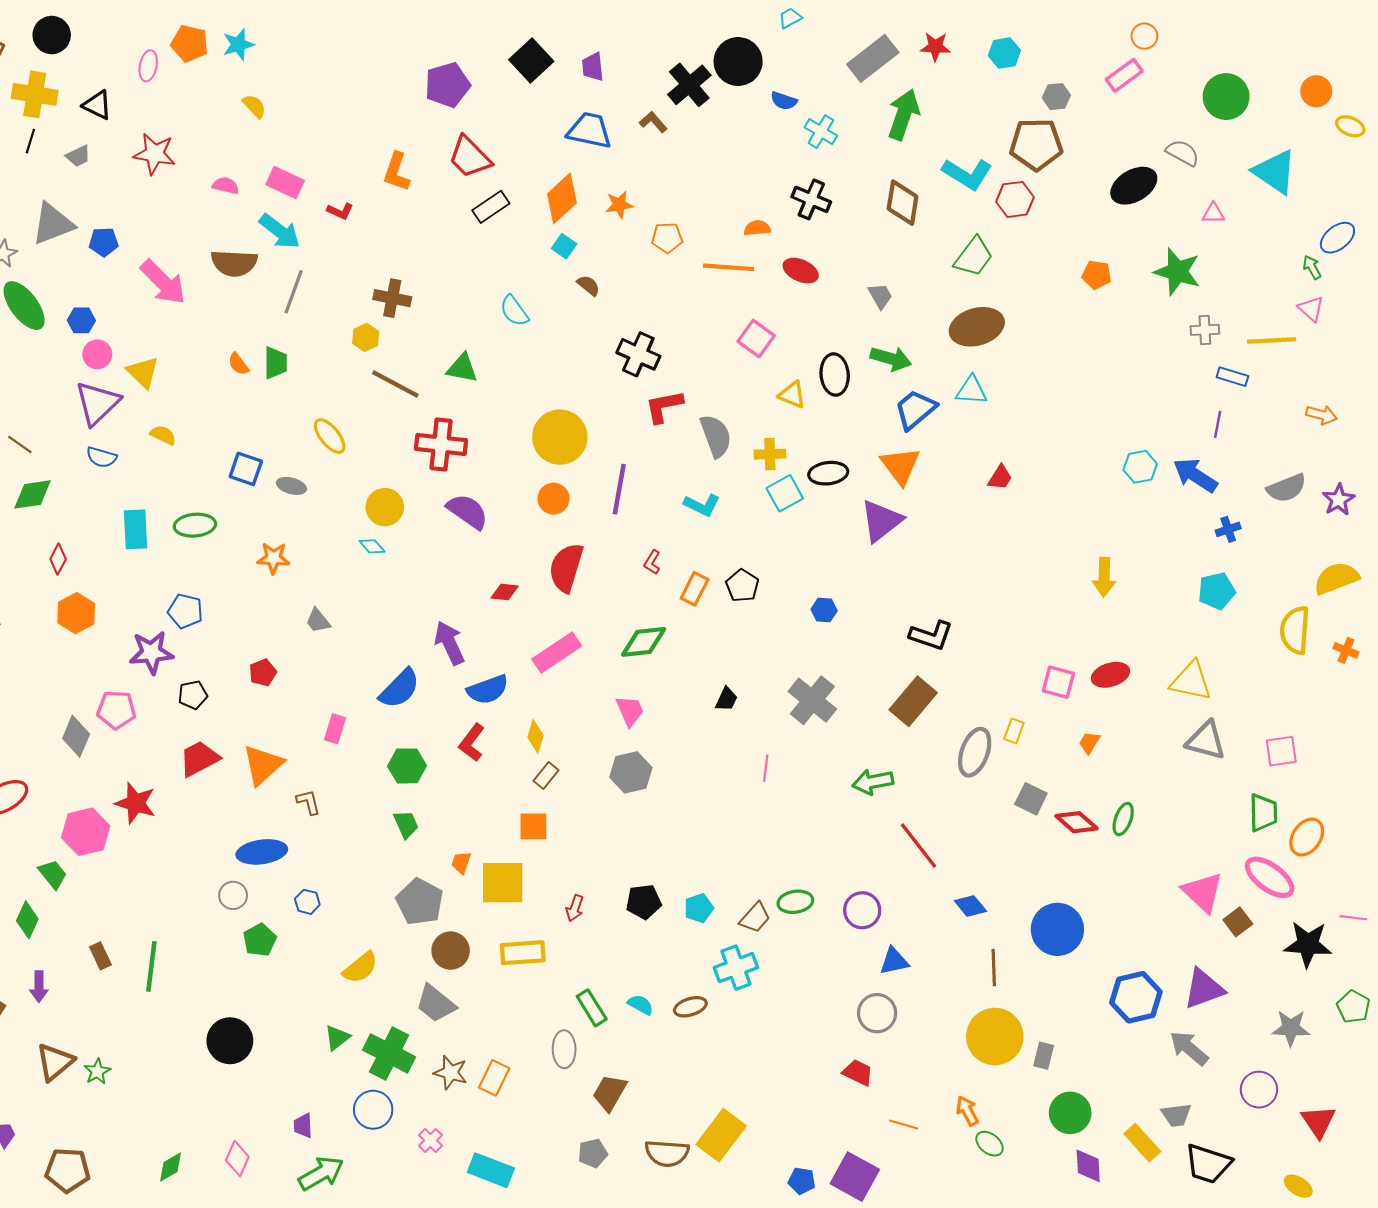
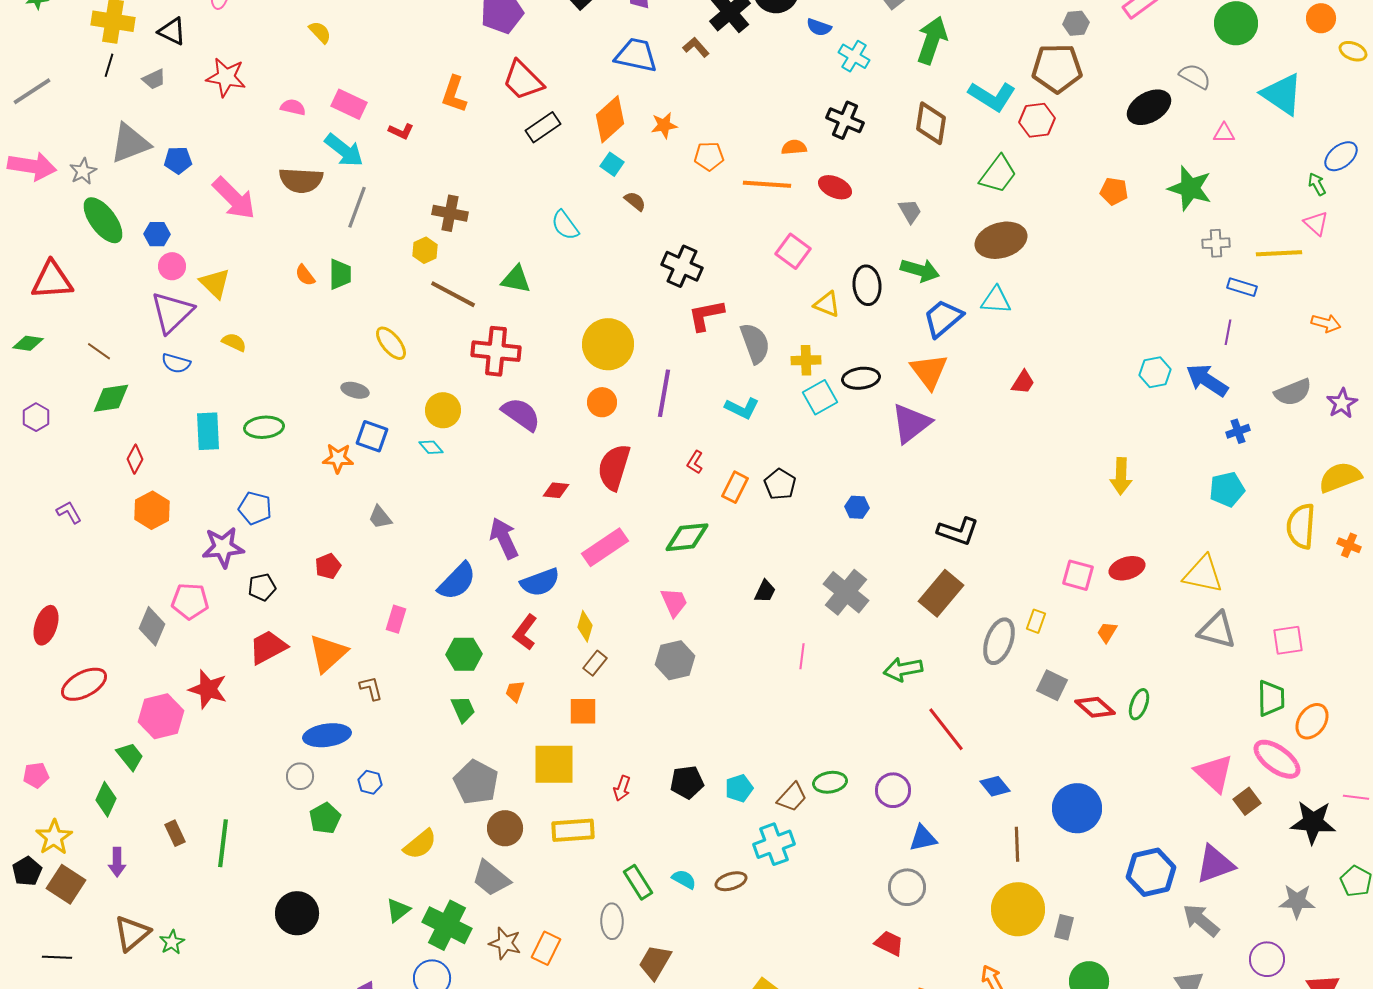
blue square: (246, 469) -> (372, 436), moved
orange trapezoid: (461, 863) -> (515, 691), moved

